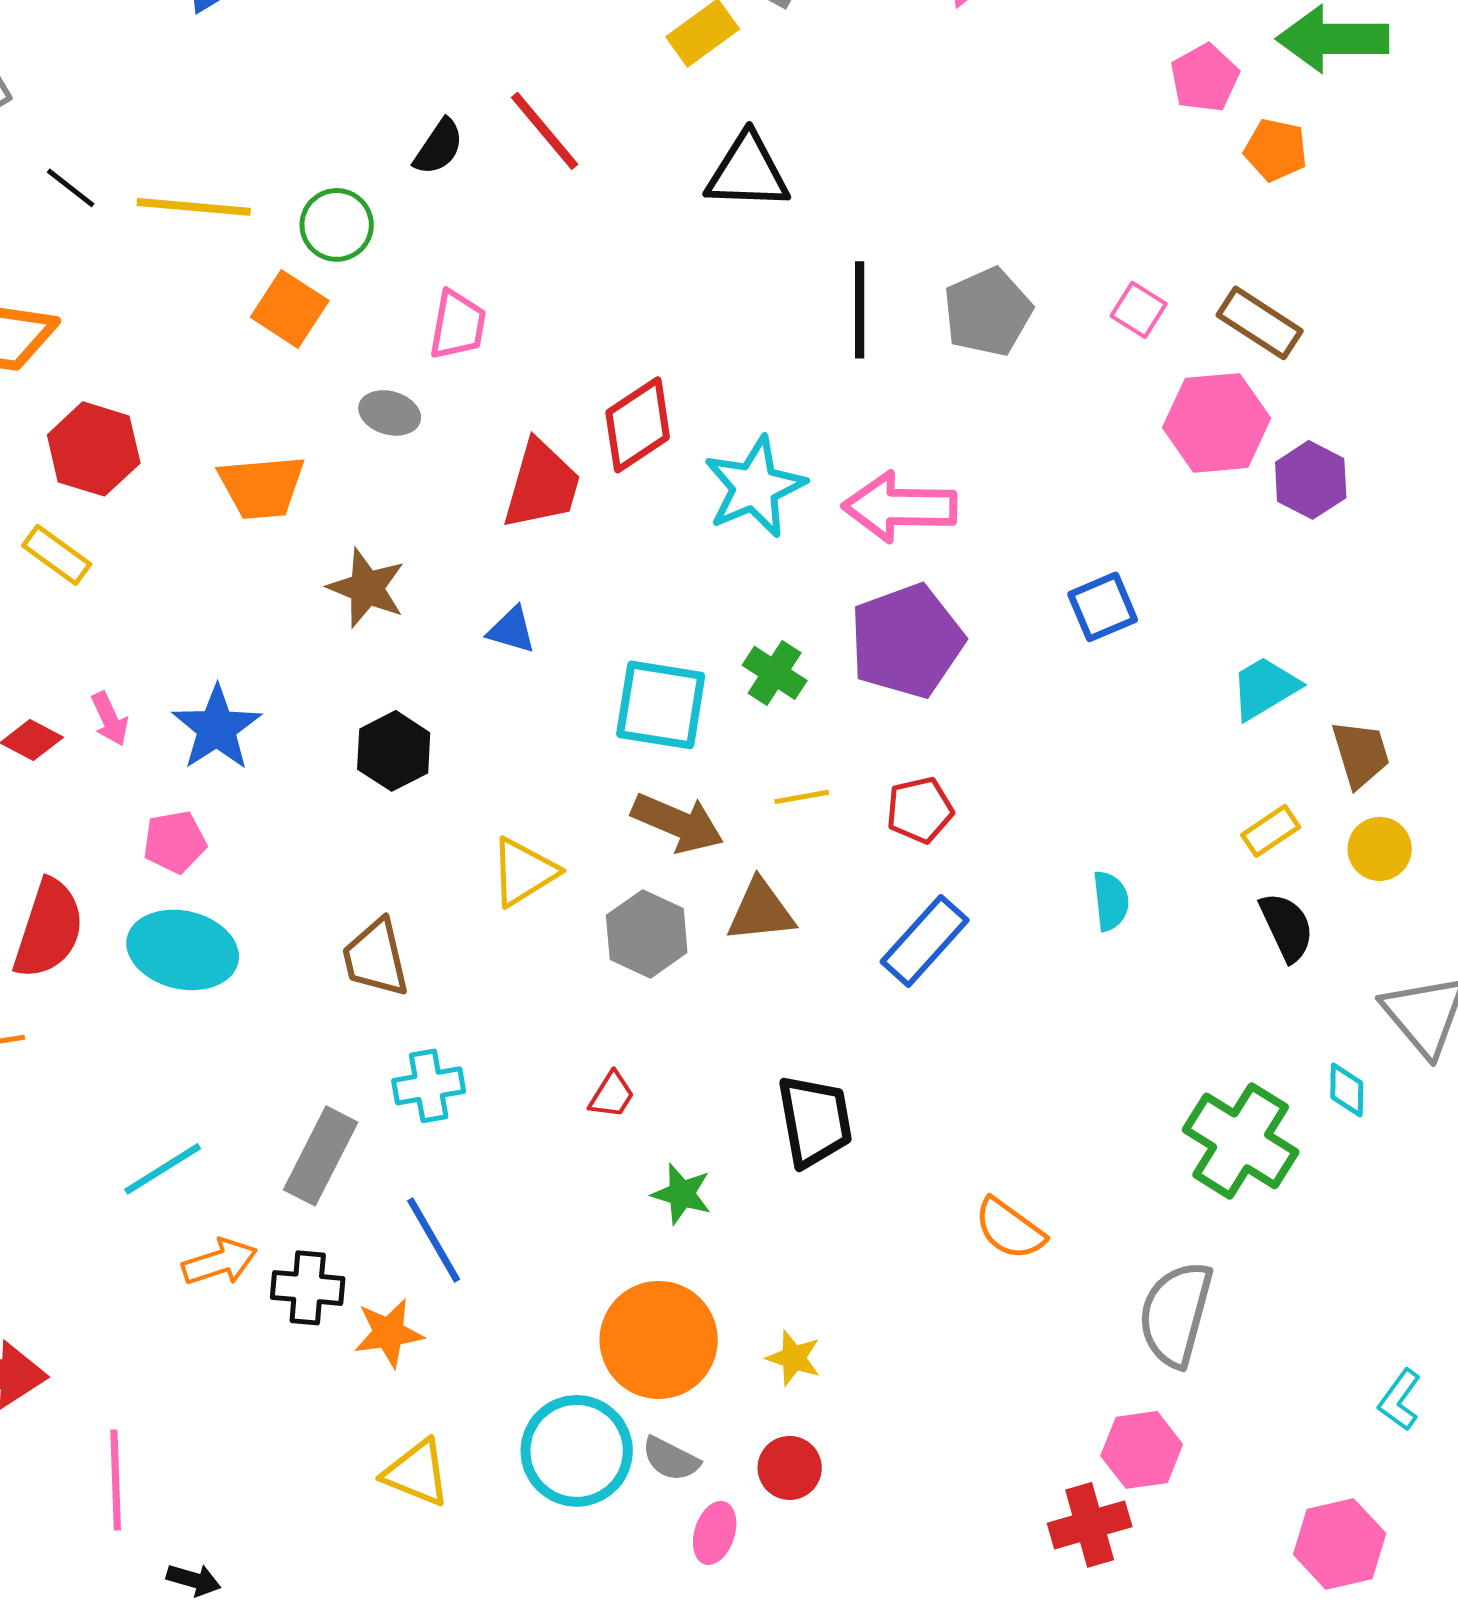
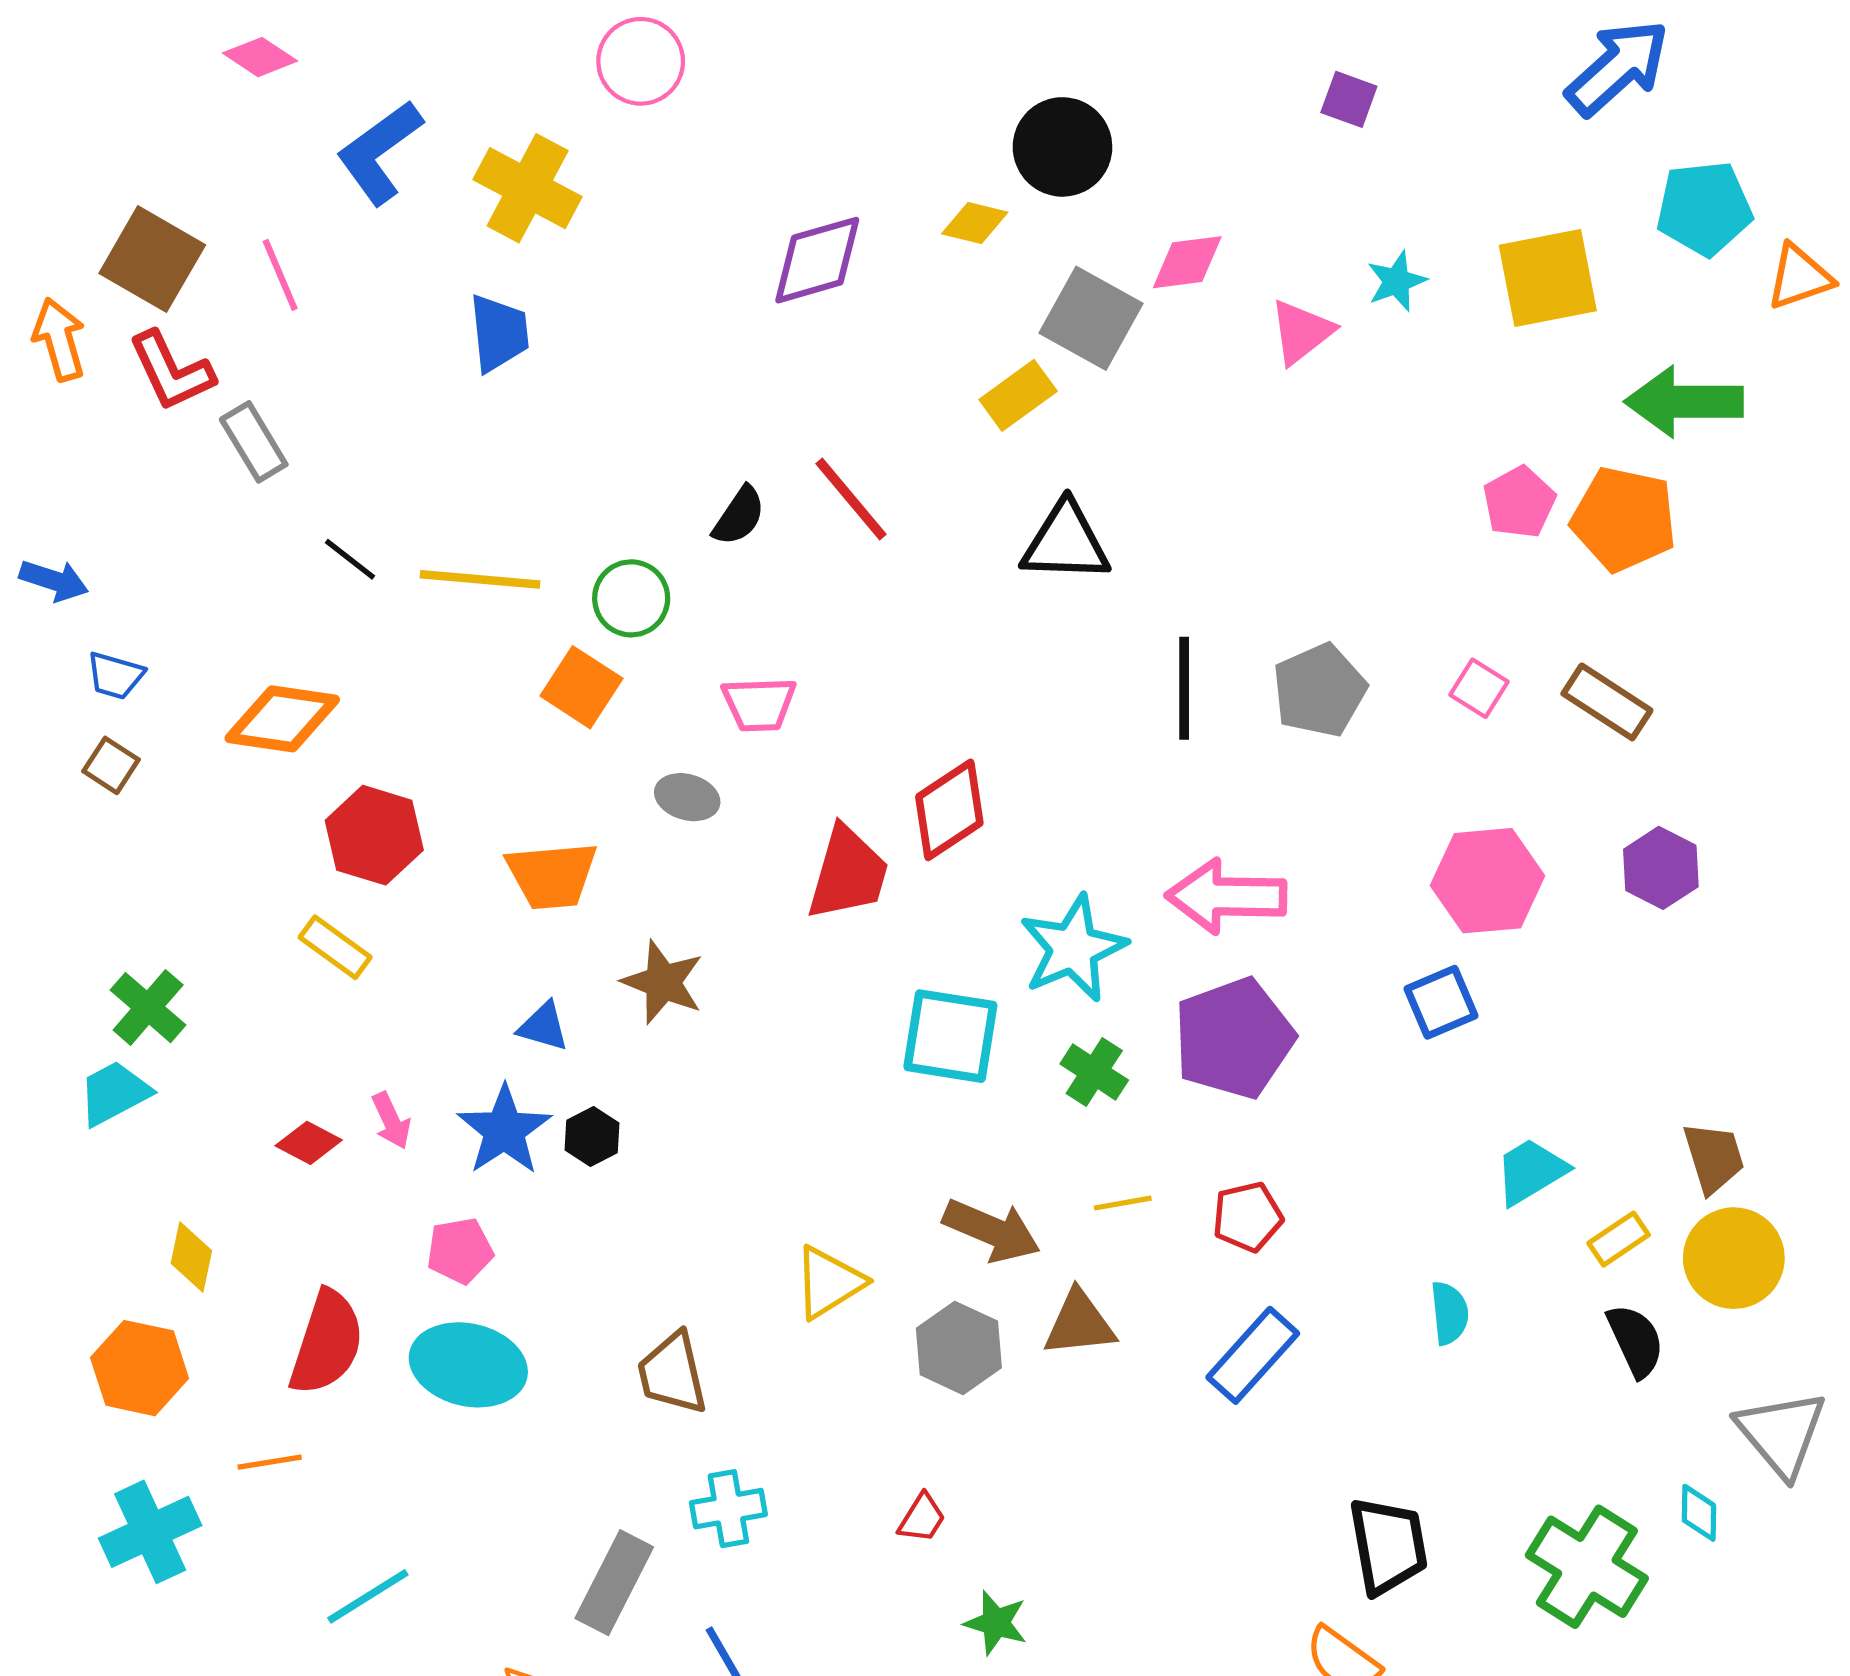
pink pentagon: (1205, 78) -> (1519, 502), moved
orange pentagon: (1276, 150) -> (1624, 519), size x1.6
pink trapezoid: (458, 325) -> (759, 704), turned 78
pink hexagon: (1217, 423) -> (1487, 881), moved
cyan star: (755, 487) -> (1073, 948), moved
blue triangle: (512, 630) -> (543, 1027), moved
cyan trapezoid: (1265, 688) -> (1531, 1171), moved
cyan square: (661, 705) -> (950, 1036), moved
black hexagon: (394, 751) -> (592, 1136), moved, size x0.7
yellow circle: (1380, 849) -> (1734, 1258), size x1.5
black trapezoid: (815, 1121) -> (1388, 1546), moved
cyan line: (163, 1169) -> (368, 1596), moved

